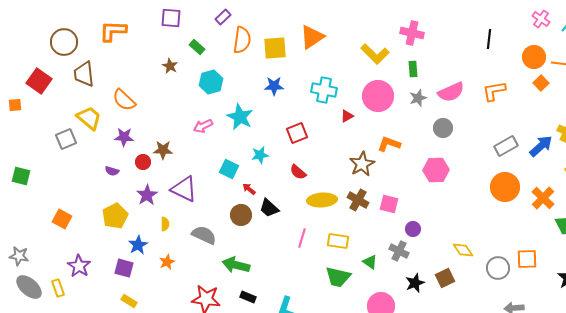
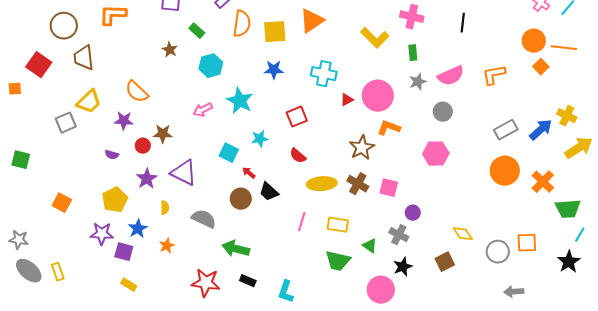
black line: (489, 39) -> (463, 23), moved
pink circle: (378, 96) -> (378, 96), moved
orange semicircle: (124, 100) -> (137, 92), moved
yellow trapezoid: (89, 118) -> (89, 102), turned 96
purple star: (79, 266) -> (102, 234), moved, turned -30
black star: (415, 283) -> (403, 267), moved

